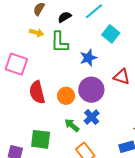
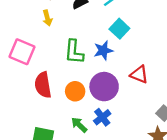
yellow arrow: (37, 33) -> (47, 18), turned 56
cyan square: (111, 34) -> (119, 29), moved
green L-shape: (59, 42) -> (74, 52), moved

